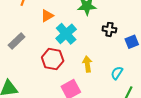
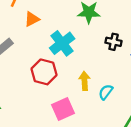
orange triangle: (47, 16) -> (32, 19), moved
cyan semicircle: (117, 73) -> (106, 92), moved

